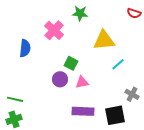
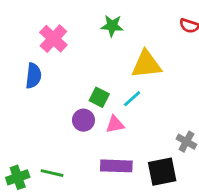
pink cross: (54, 30) -> (53, 39), moved
cyan line: (118, 64) -> (132, 99), moved
green line: (15, 99) -> (52, 173), moved

